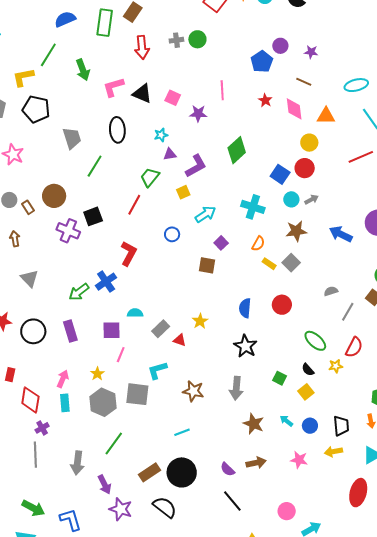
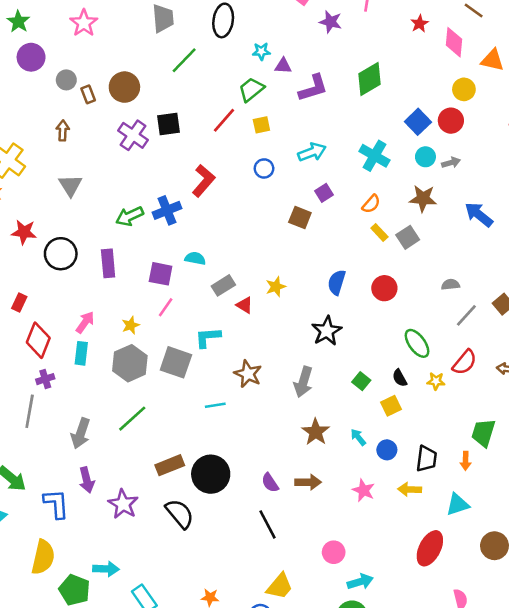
cyan star: (161, 135) -> (261, 51), moved
yellow square: (183, 192) -> (261, 125), moved
cyan line: (182, 432) -> (215, 405), moved
purple arrow: (104, 485) -> (87, 480), moved

